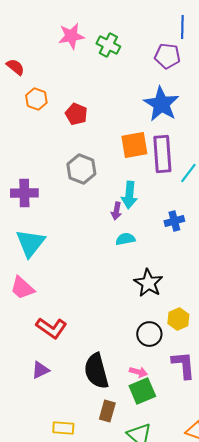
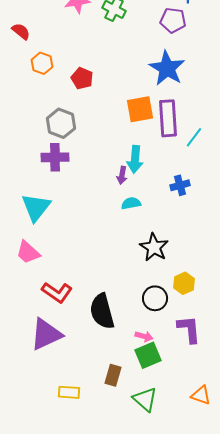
gray hexagon: (81, 169) -> (61, 123), moved
purple cross: (24, 193) -> (55, 157), moved
purple triangle: (40, 370) -> (46, 334), size x1.8
black semicircle: (96, 371) -> (102, 311), moved

